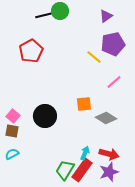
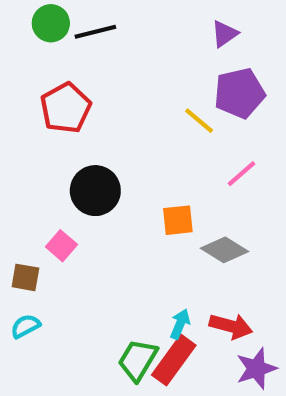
green circle: (60, 11) -> (51, 23), moved
pink square: (13, 116) -> (61, 246), moved
black circle: (45, 116) -> (95, 191), moved
purple star: (109, 172) -> (256, 369), moved

